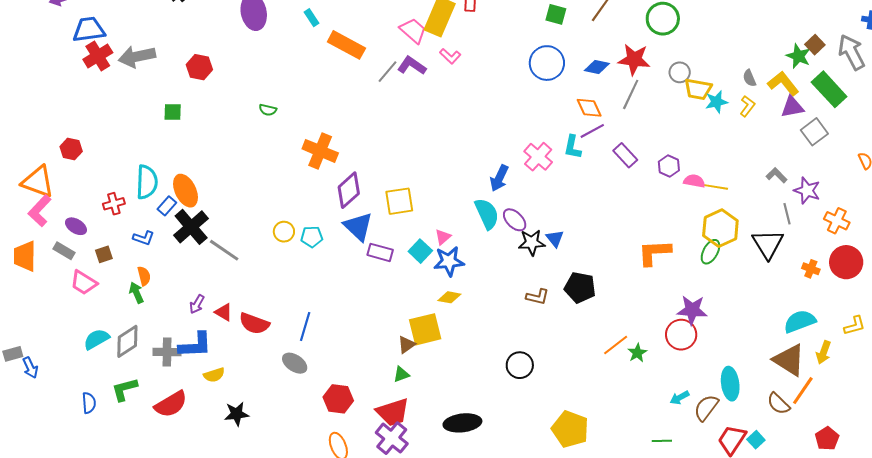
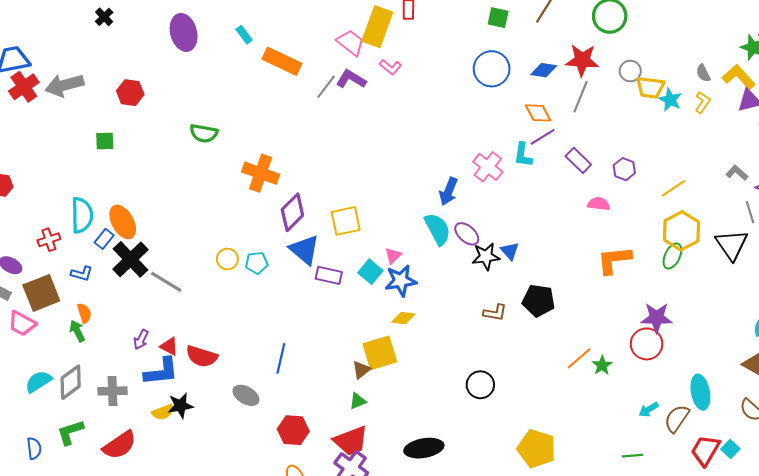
cyan star: (716, 102) -> (670, 100), turned -30
green semicircle: (268, 110) -> (204, 133), size x1.5
pink semicircle: (694, 181) -> (599, 204), moved
yellow line: (715, 187) -> (674, 188), turned -40
brown square: (104, 254) -> (41, 293), size x2.0
blue line: (305, 327) -> (281, 358), moved
blue L-shape: (195, 345) -> (161, 372), moved
black star: (237, 414) -> (180, 406), moved

